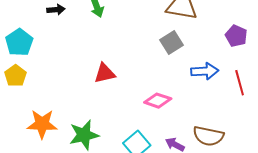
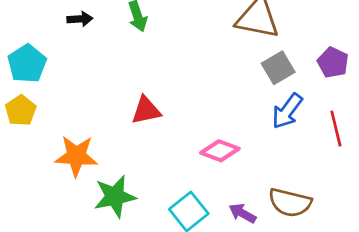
gray square: (172, 42) -> (278, 68), moved
blue arrow: (205, 71) -> (287, 111), turned 128
orange star: (42, 124) -> (76, 156), moved

